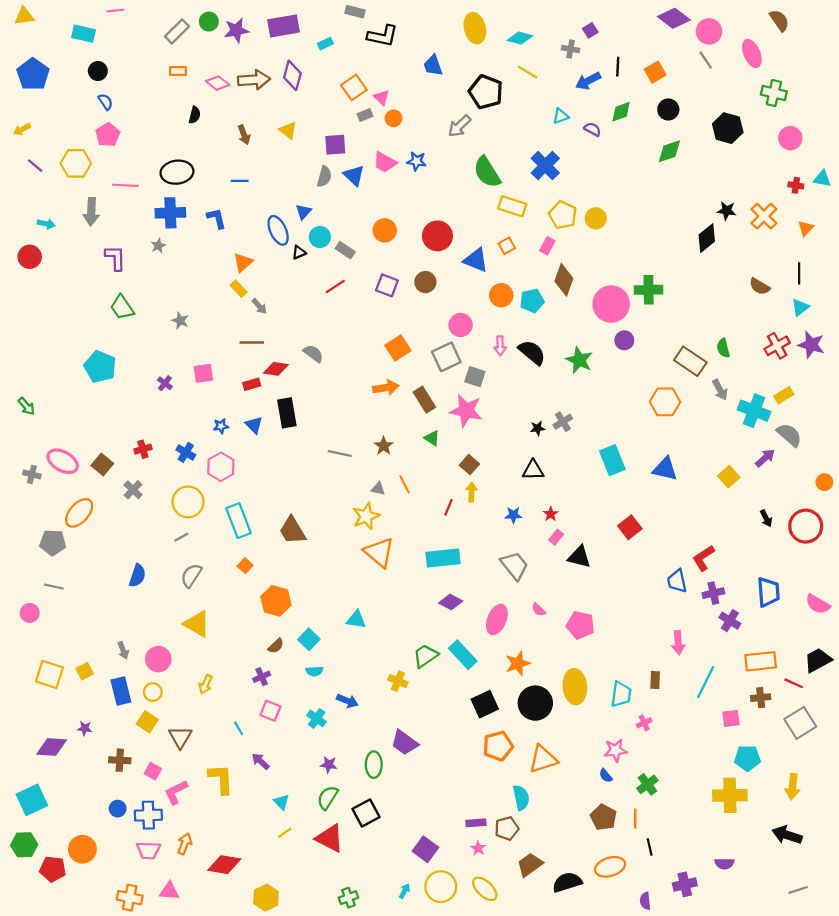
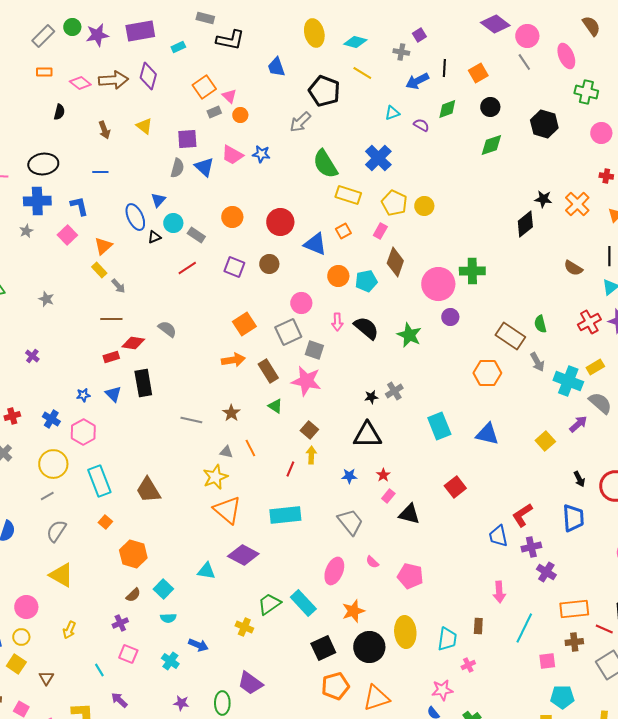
pink square: (203, 373) -> (67, 235), moved, turned -36
black triangle: (533, 470) -> (367, 435), size x1.4
blue trapezoid: (768, 592) -> (573, 518), moved
purple diamond: (451, 602) -> (243, 555), moved, size x1.4
brown triangle: (180, 737) -> (46, 678), size x0.7

